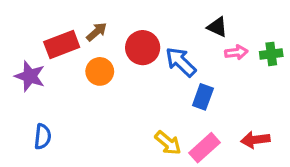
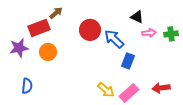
brown arrow: (97, 32) -> (56, 13), moved
orange circle: (100, 71) -> (48, 52), moved
purple star: (30, 76) -> (19, 48), turned -30

